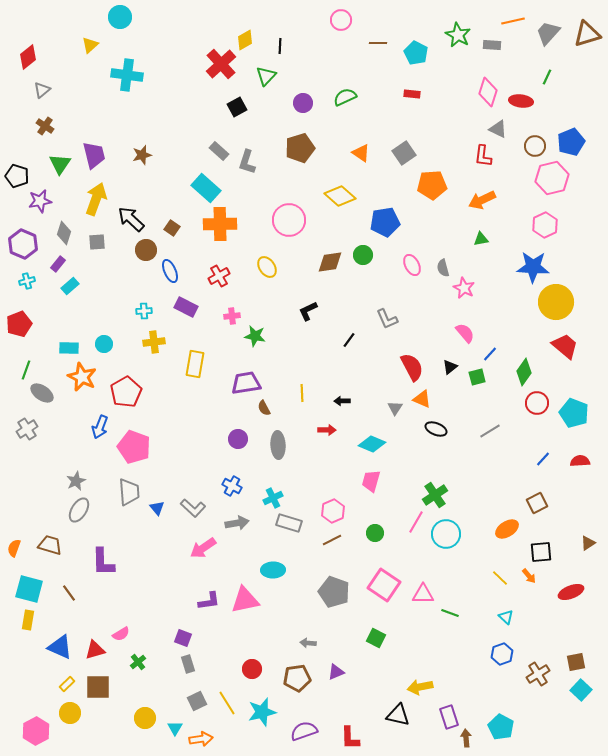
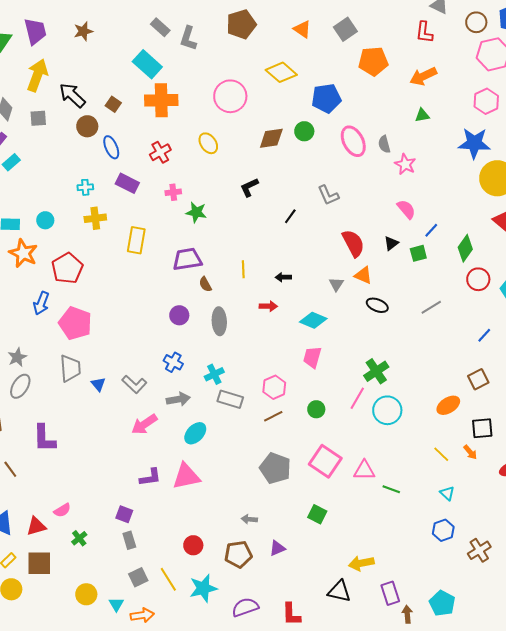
pink ellipse: (412, 265) -> (353, 141), size x1.4
cyan ellipse: (273, 570) -> (195, 433), moved, turned -45

